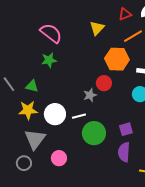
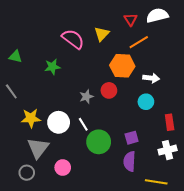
red triangle: (125, 14) -> (131, 20), turned -40
pink semicircle: (51, 33) -> (73, 39), moved
green triangle: (32, 86) -> (15, 57), moved
gray star: (90, 95) -> (86, 97), moved
white line: (79, 116) -> (83, 124), turned 72

